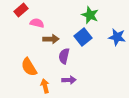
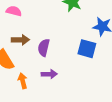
blue square: (83, 37) -> (87, 49), moved, turned -36
brown arrow: (51, 39) -> (20, 40), moved

